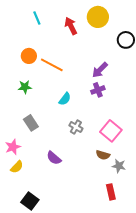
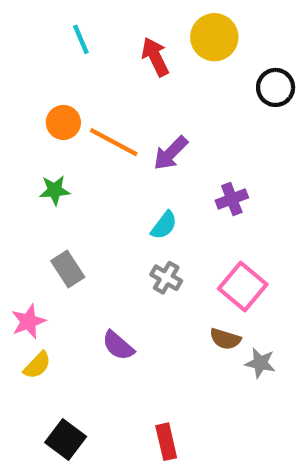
purple arrow: (100, 70) -> (171, 153), moved
purple cross: (98, 90) -> (232, 199), moved
cyan semicircle: (65, 99) -> (164, 225), moved
red rectangle: (111, 192) -> (166, 442), moved

